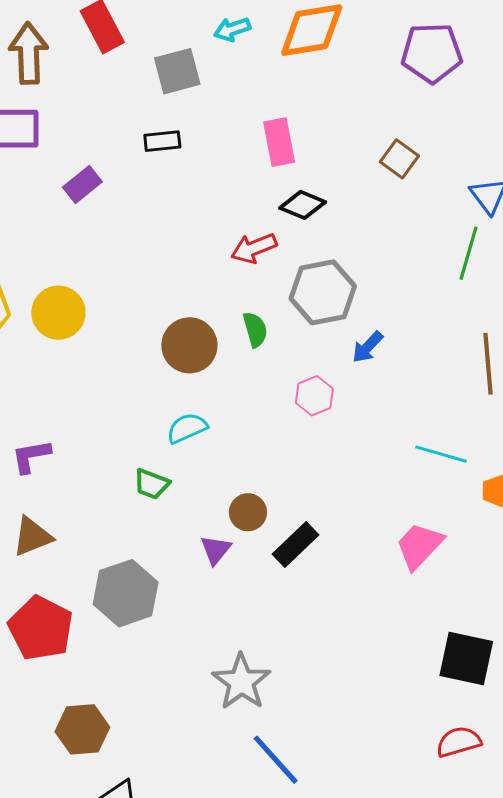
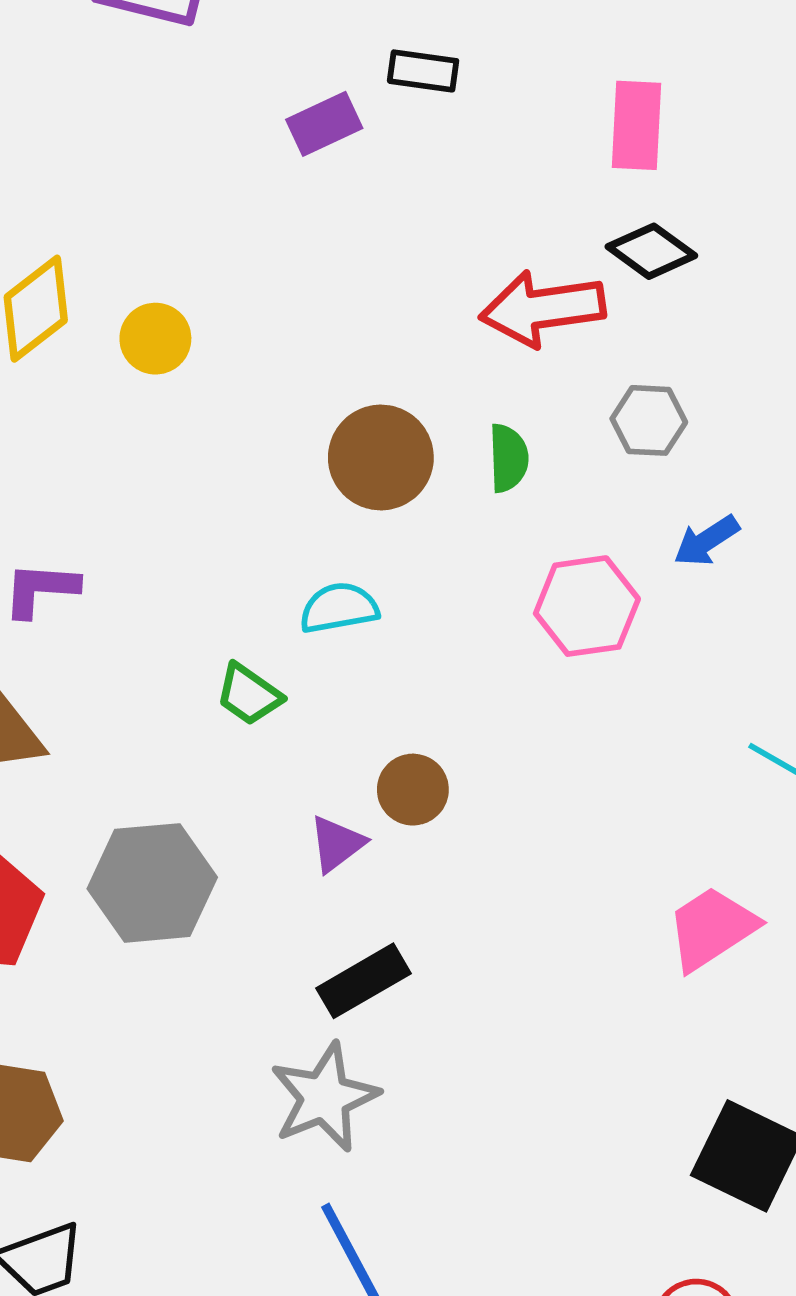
purple rectangle: (82, 185) -> (324, 124), moved
red arrow: (254, 248) -> (542, 308), size x1.4
gray hexagon: (323, 292) -> (649, 420), size x0.6
yellow circle: (58, 313) -> (155, 339), size x0.7
pink hexagon: (314, 396) -> (587, 606), size x1.4
black rectangle: (296, 545) -> (363, 981), moved

